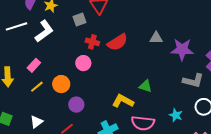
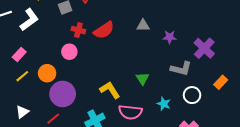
purple star: (182, 49) -> (170, 37), size x0.6
green triangle: (145, 86) -> (142, 79), moved, turned 40
yellow L-shape: (123, 101) -> (110, 90), turned 30
purple circle: (76, 105) -> (63, 94), size x1.6

